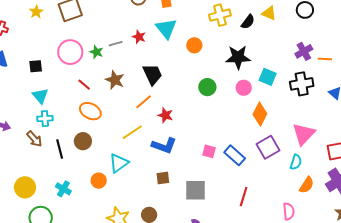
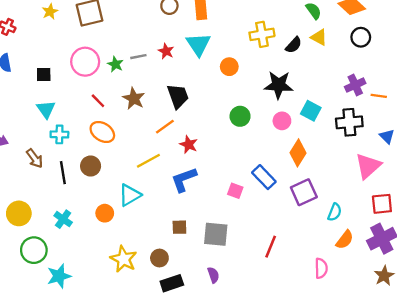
cyan cross: (45, 119) -> (59, 134), moved
pink triangle: (304, 134) -> (368, 166), moved
blue L-shape: (164, 146) -> (184, 179), turned 135
blue rectangle: (235, 155) -> (264, 177), moved
brown square: (163, 178) -> (179, 227), moved

